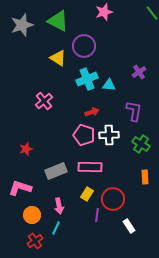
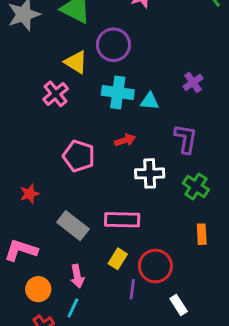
cyan cross: (87, 79) -> (118, 92), turned 30
pink cross: (44, 101) -> (56, 94), moved
pink pentagon: (84, 135) -> (79, 156), moved
gray rectangle: (56, 171) -> (73, 226), turned 60

